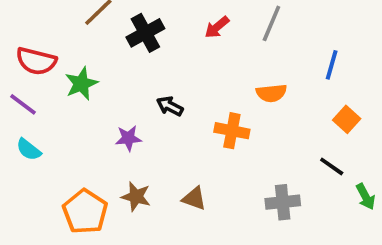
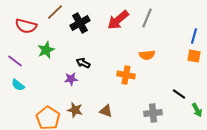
red arrow: (217, 27) -> (118, 20), size x1.6
red semicircle: (36, 61) -> (26, 26), moved
blue line: (332, 65) -> (194, 36), moved
black arrow: (170, 106) -> (83, 63), moved
orange square: (347, 119) -> (194, 56), moved, turned -32

